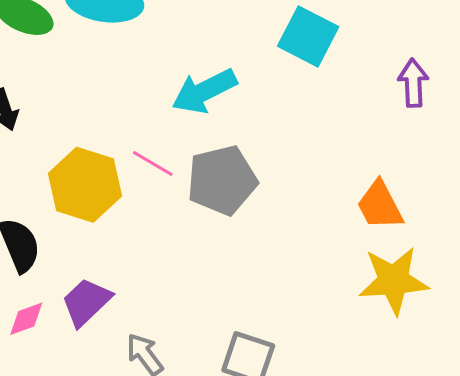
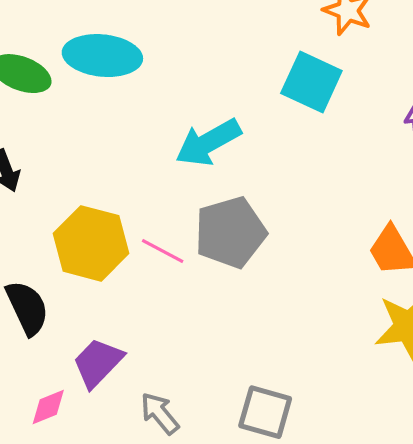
pink line: (153, 163) -> (163, 251), moved
pink diamond: (26, 319) -> (48, 407), moved

